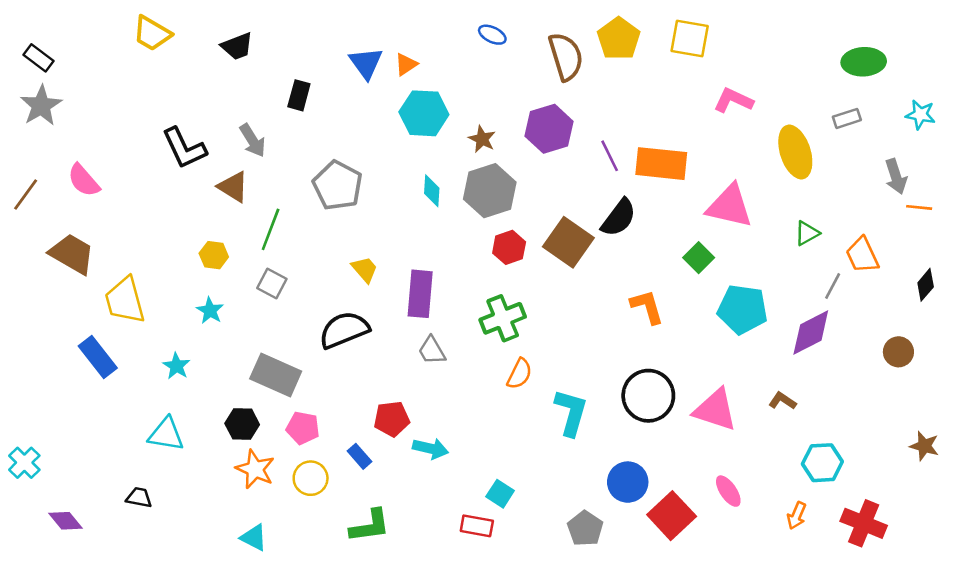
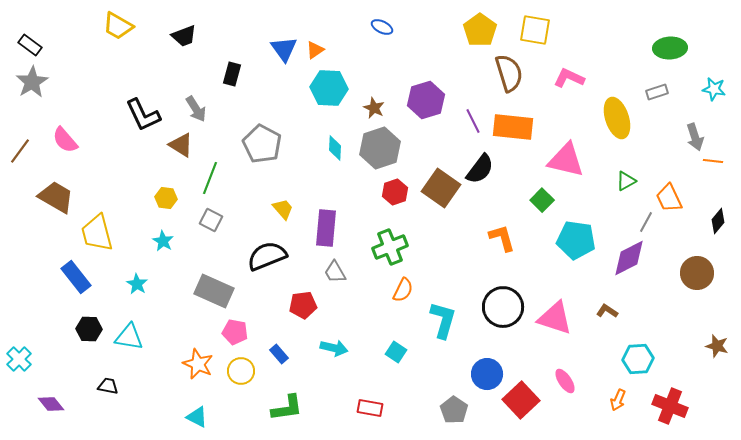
brown semicircle: (566, 57) -> (509, 73), moved
brown circle: (898, 352) -> (697, 273), size x1.4
red pentagon: (392, 419) -> (303, 305), moved
black hexagon: (242, 424) -> (89, 329), moved
cyan square: (500, 494) -> (396, 352), moved

